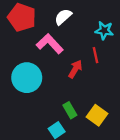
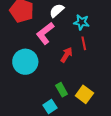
cyan star: (104, 30) -> (81, 22), moved
pink L-shape: (50, 44) -> (45, 33), turned -85

